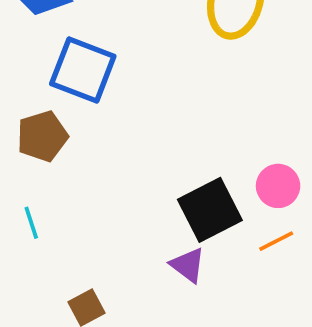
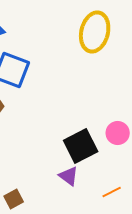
orange line: (276, 241) -> (112, 192), moved

